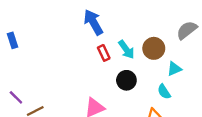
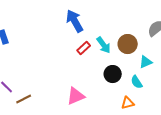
red rectangle: (104, 53) -> (84, 48), turned 72
black circle: (126, 80) -> (113, 74), moved

